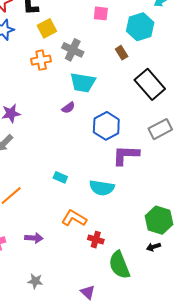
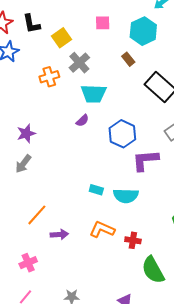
yellow square: (47, 28) -> (62, 38), moved
gray cross: (73, 50) -> (79, 63), turned 30
cyan rectangle: (60, 177) -> (96, 190), moved
purple arrow: (34, 238) -> (59, 234), moved
red cross: (96, 240) -> (133, 240), moved

